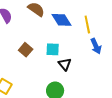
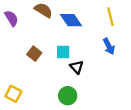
yellow line: (87, 24) -> (110, 17), moved

